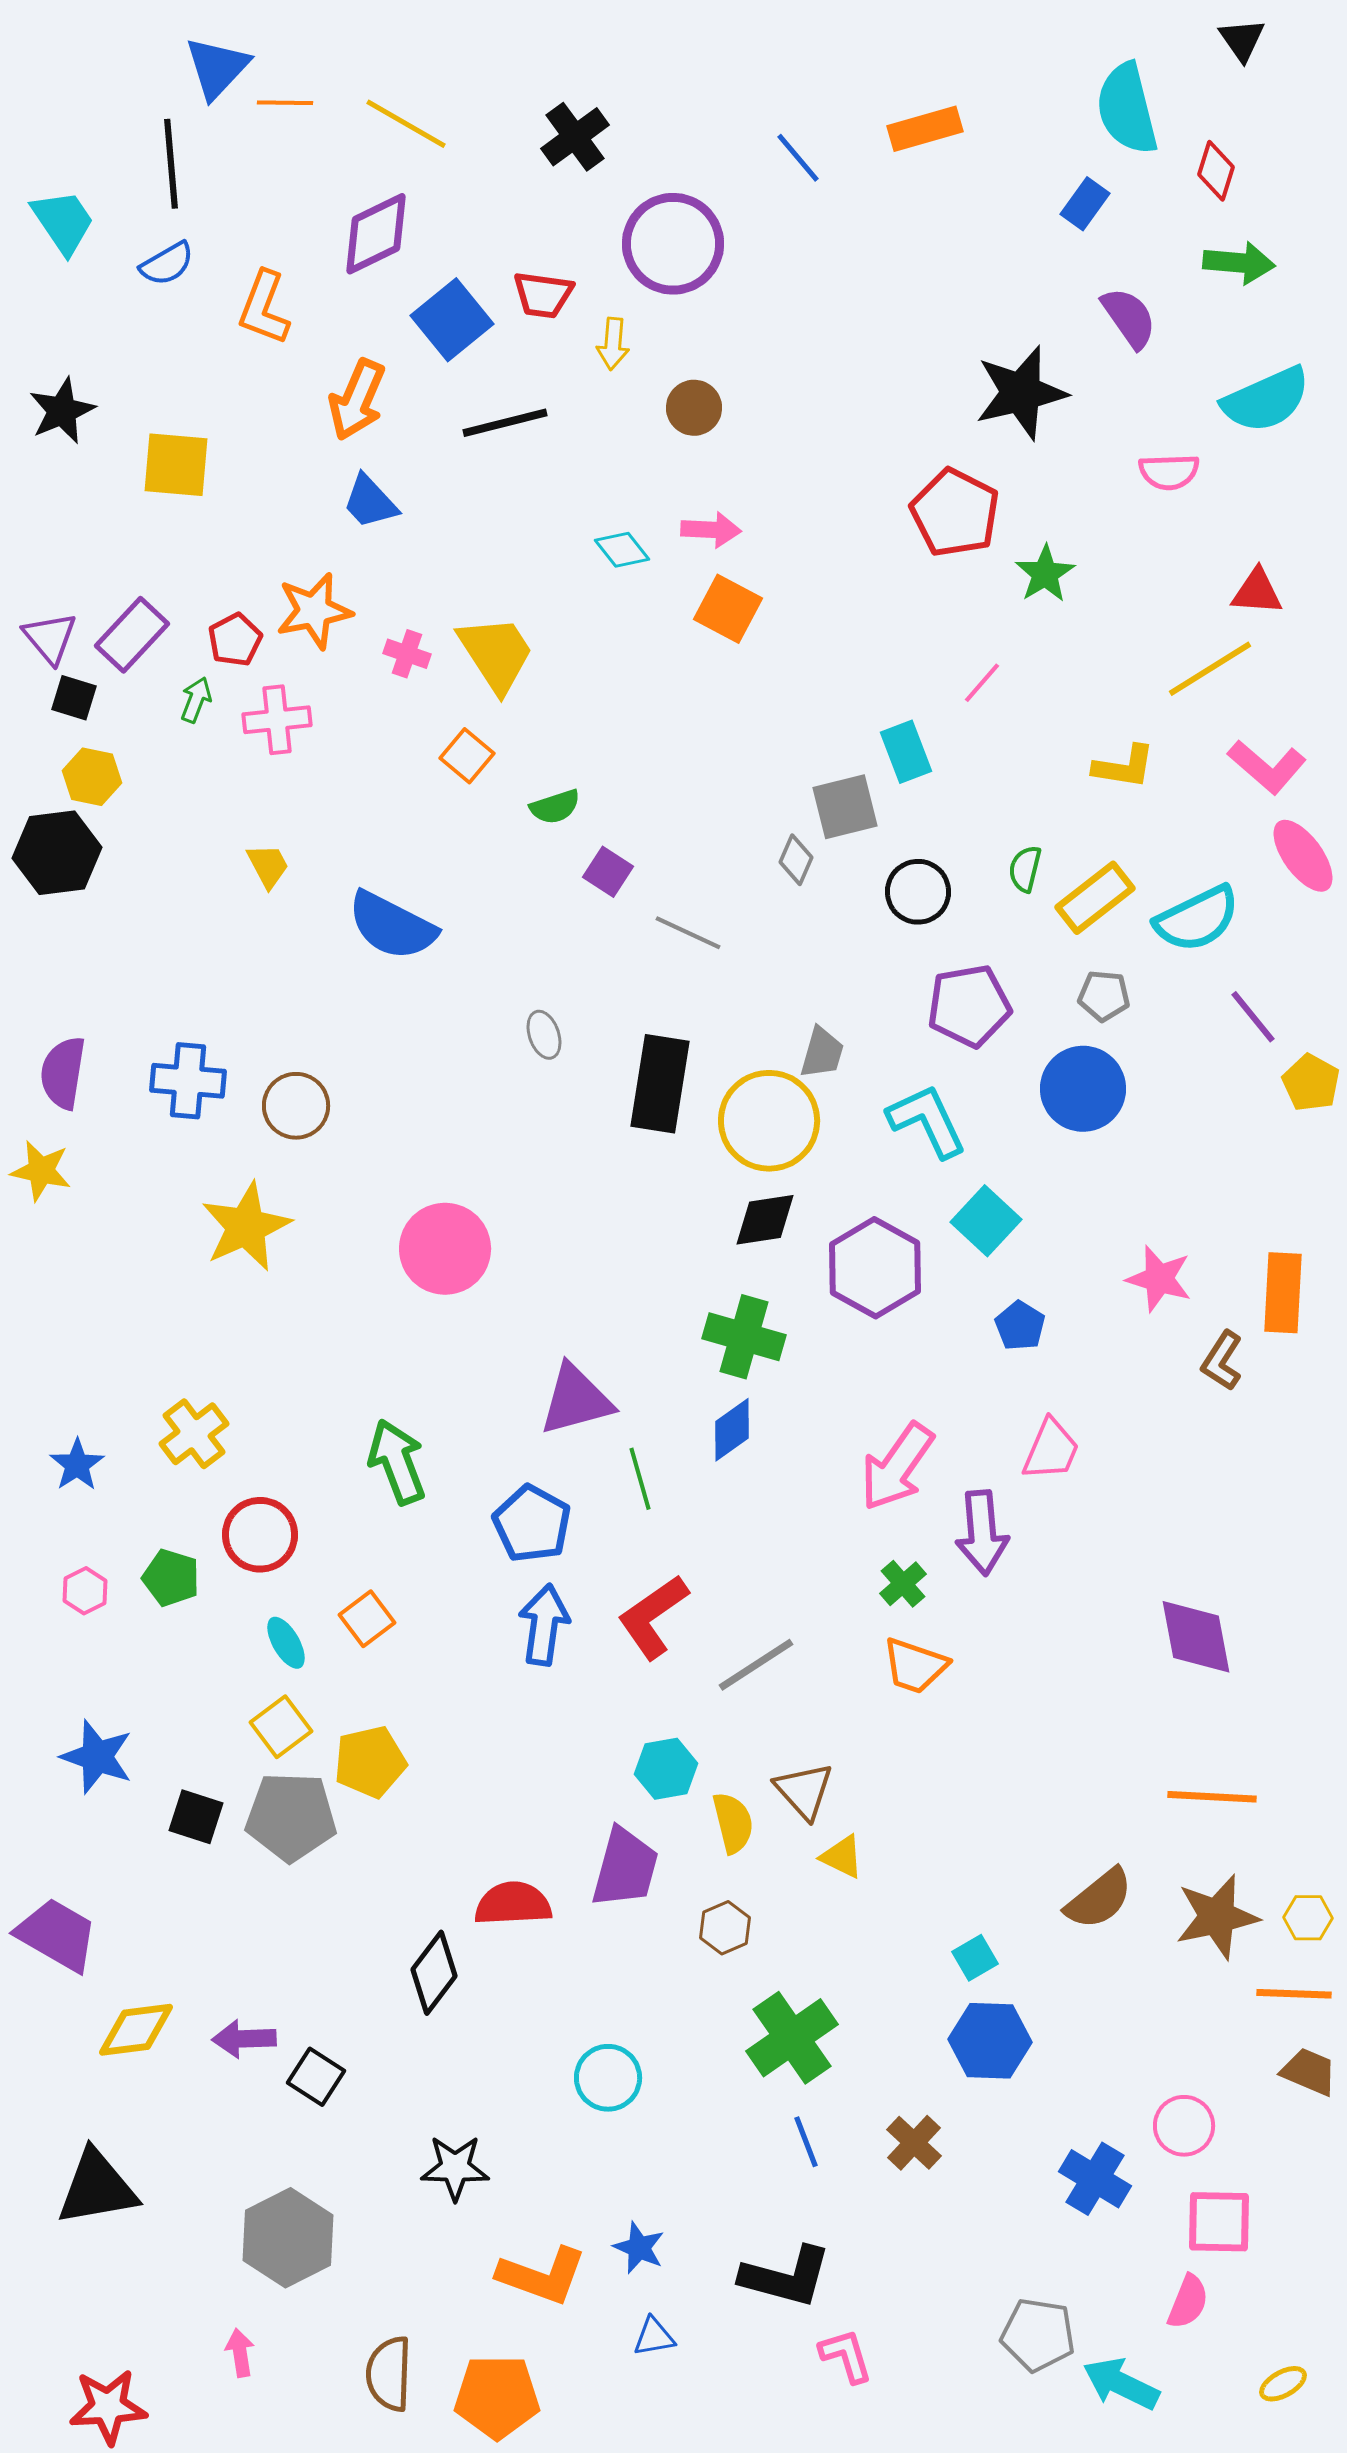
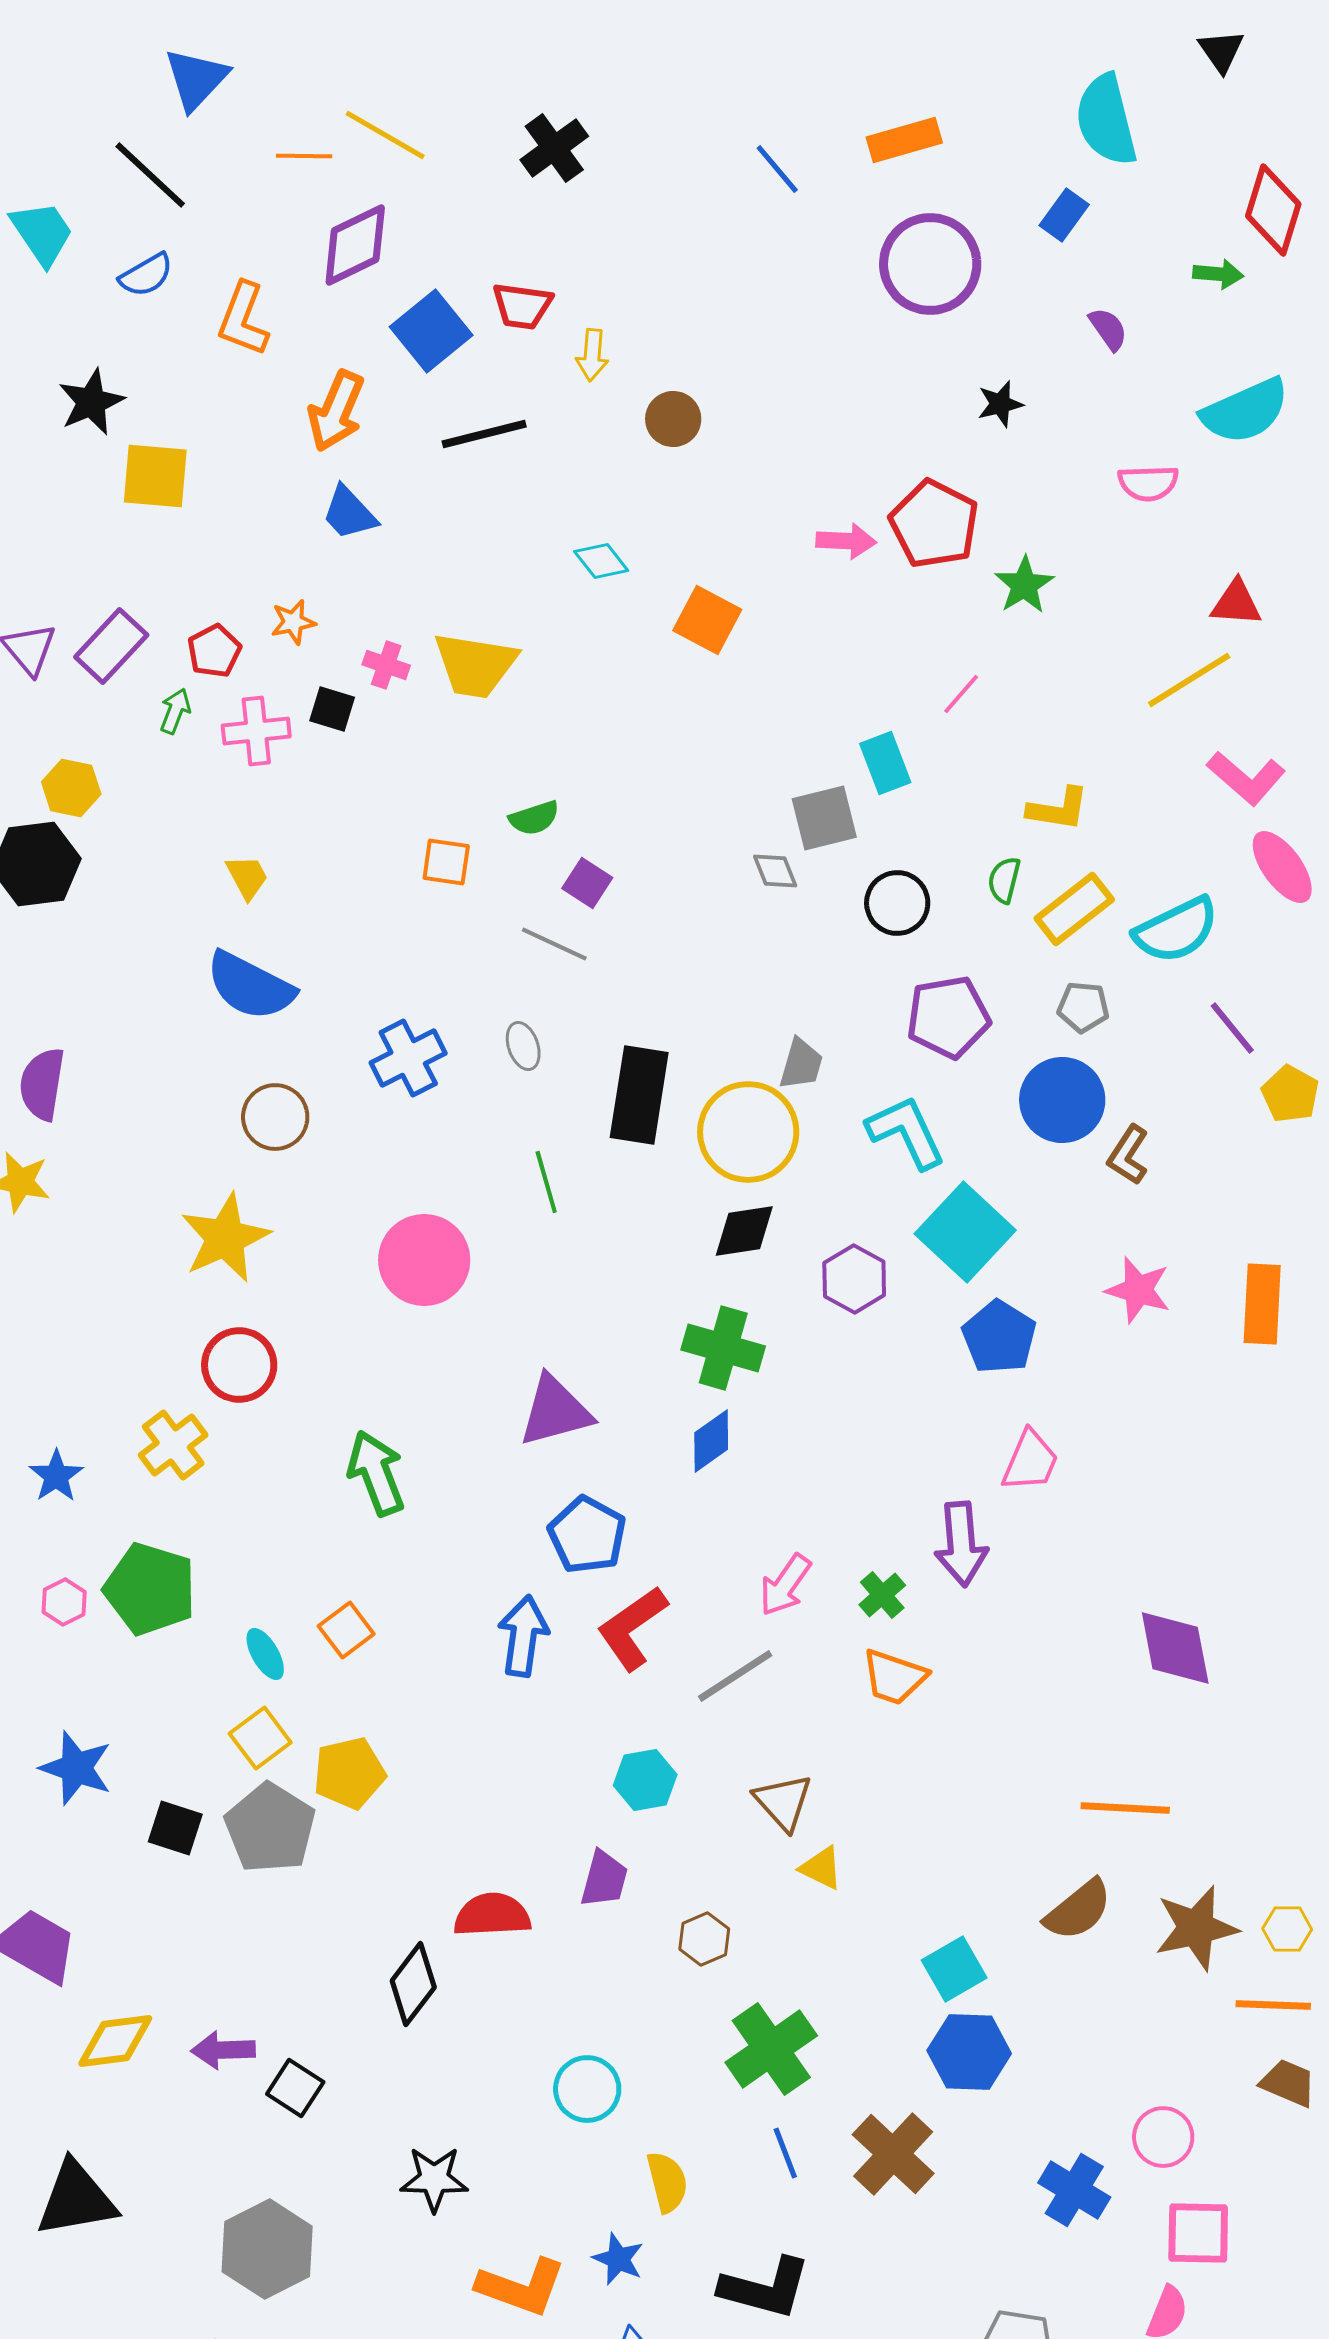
orange line: (285, 103) -> (304, 156), moved
black line: (171, 164) -> (150, 175), turned -42
red diamond: (1216, 171) -> (1273, 210), moved, size x1.5
purple circle: (673, 244) -> (930, 264), moved
green arrow: (1239, 263) -> (1218, 274), size x0.7
purple semicircle: (1129, 318) -> (1108, 329), size x0.7
black star: (1021, 393) -> (1000, 404), size x0.5
black star: (62, 411) -> (91, 402), moved
pink arrow: (711, 530) -> (846, 541), moved
orange star: (314, 611) -> (293, 622), size x0.6
yellow trapezoid: (496, 654) -> (475, 665), turned 132
black square: (74, 698) -> (332, 709), moved
orange square: (467, 756) -> (446, 862), moved, turned -32
yellow L-shape: (1124, 767) -> (1058, 809), moved
gray diamond: (796, 860) -> (775, 871), turned -45
blue semicircle: (392, 926) -> (250, 986), moved
gray line: (688, 933) -> (554, 944), moved
blue cross: (188, 1081) -> (408, 1058), moved, turned -32
cyan square: (986, 1221) -> (965, 1232), size x1.4
purple hexagon: (875, 1268) -> (854, 1279), size x0.7
blue pentagon: (1020, 1326) -> (999, 1337), size x1.5
brown L-shape: (1222, 1361) -> (1128, 1155), moved
pink arrow: (897, 1467) -> (785, 1585), moved, size x0.7
green line: (640, 1479) -> (546, 1182), moved
blue pentagon: (532, 1524) -> (587, 1535), moved
red circle: (260, 1535) -> (239, 1365), moved
green pentagon: (171, 1578) -> (150, 1589), size x1.6
orange line: (1212, 1797) -> (1125, 1808), moved
gray pentagon: (291, 1817) -> (270, 1828), turned 30
yellow semicircle: (733, 1823) -> (667, 2182), moved
purple trapezoid: (625, 1868) -> (604, 1879), size x0.7
cyan square: (975, 1958) -> (954, 1969), size x1.4
brown cross: (914, 2143) -> (893, 2154), size x1.5

